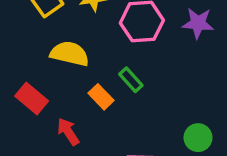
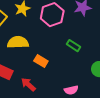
green rectangle: (131, 80) -> (74, 46), moved

